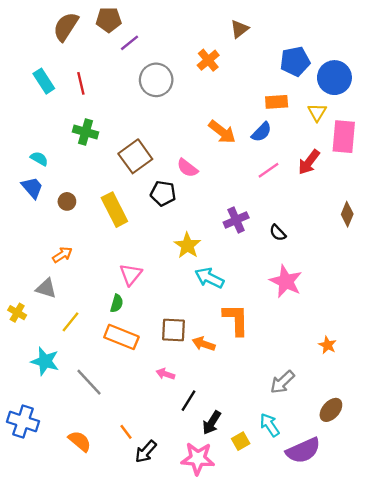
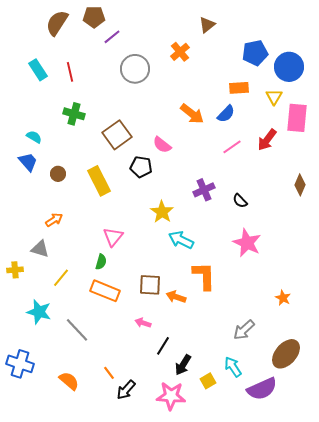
yellow cross: (17, 313) -> (15, 270), turned -35
brown ellipse: (331, 410) -> (286, 354), size x1.4

